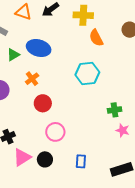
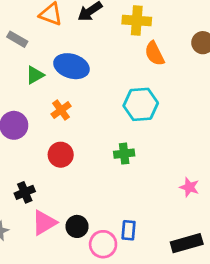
red circle: (43, 103) -> (61, 155), moved
green cross: (115, 110) -> (124, 154), moved
pink circle: (55, 132) -> (103, 244), moved

